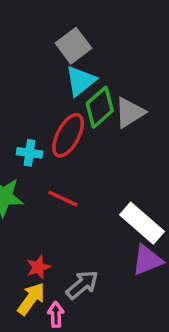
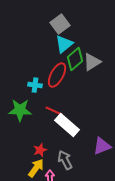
white rectangle: (142, 223) -> (67, 125), moved
gray arrow: (82, 285) -> (65, 160), turned -78

